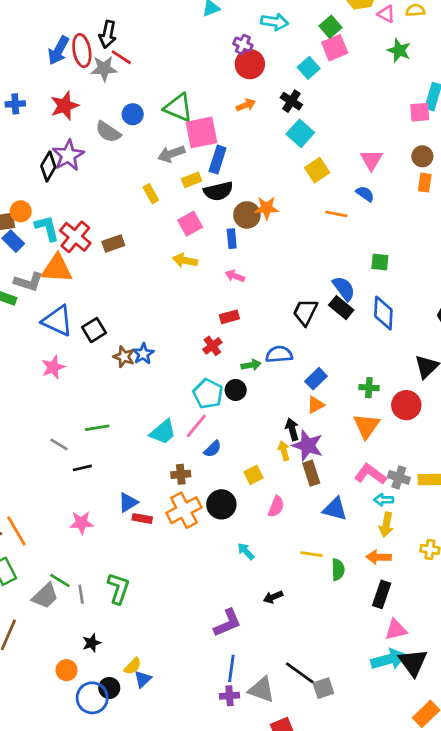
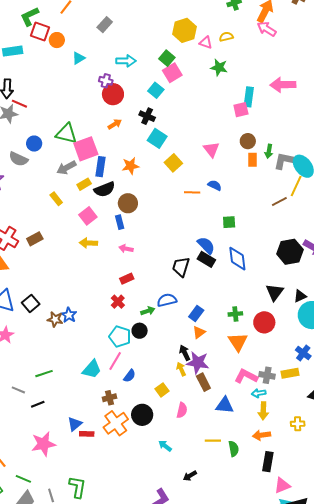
blue semicircle: (365, 194) -> (215, 185), moved
orange star: (267, 208) -> (131, 166), moved
pink star: (82, 523) -> (43, 444), size x1.4
green line: (60, 580) -> (23, 479), moved

